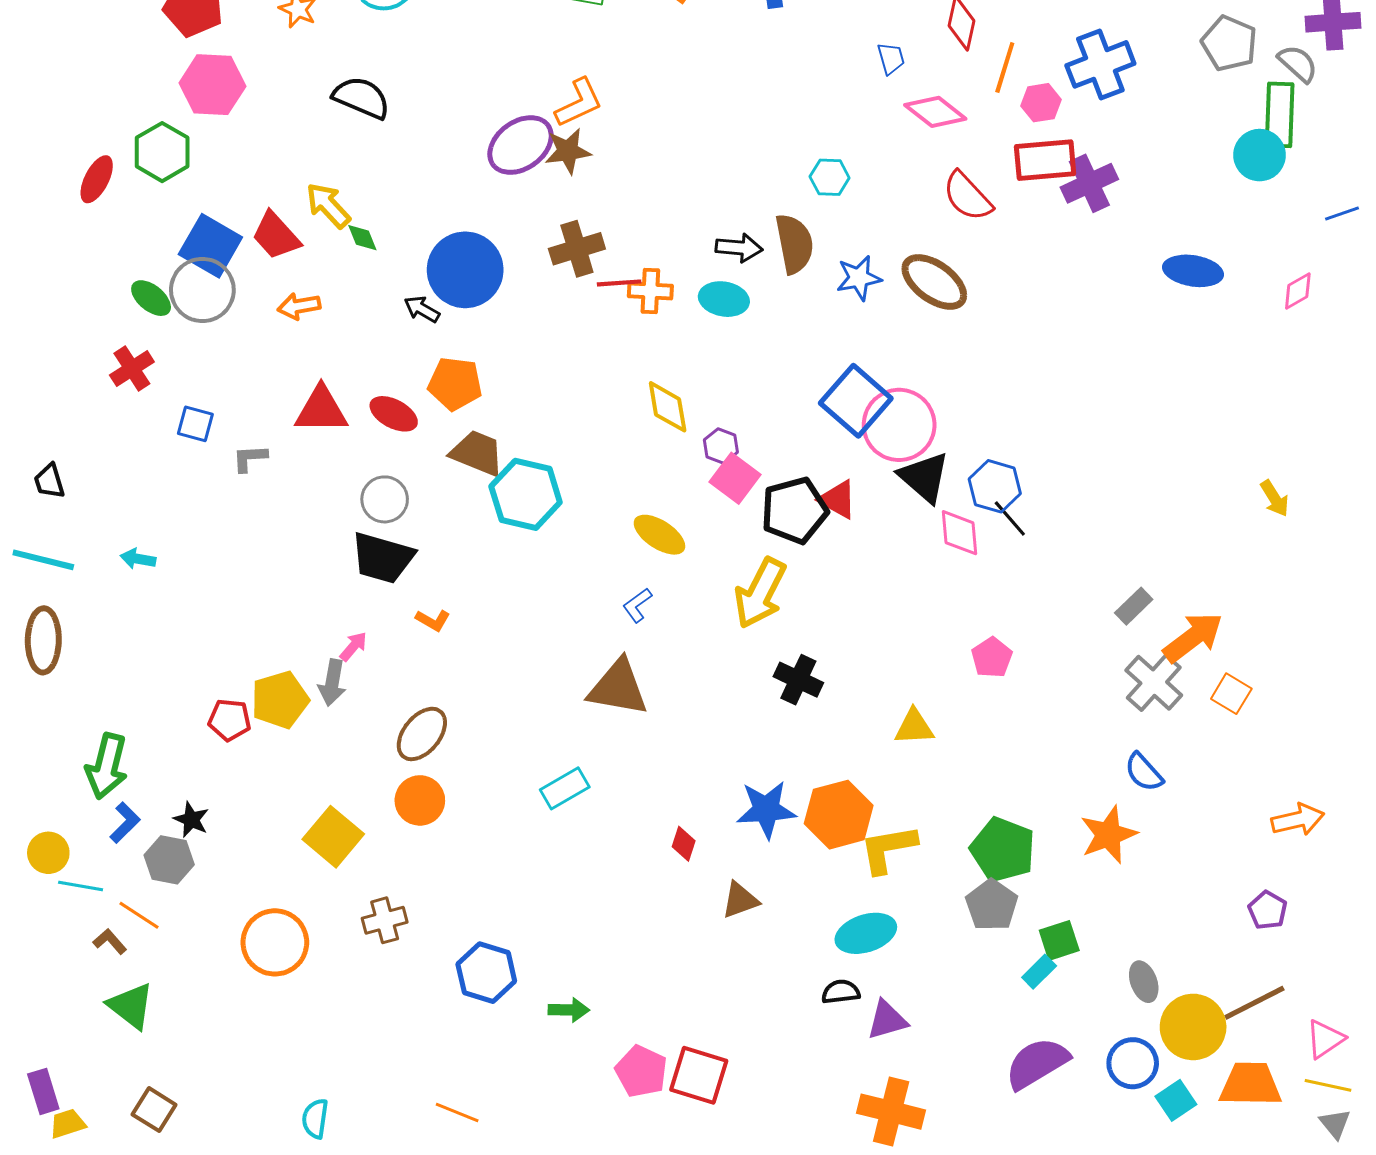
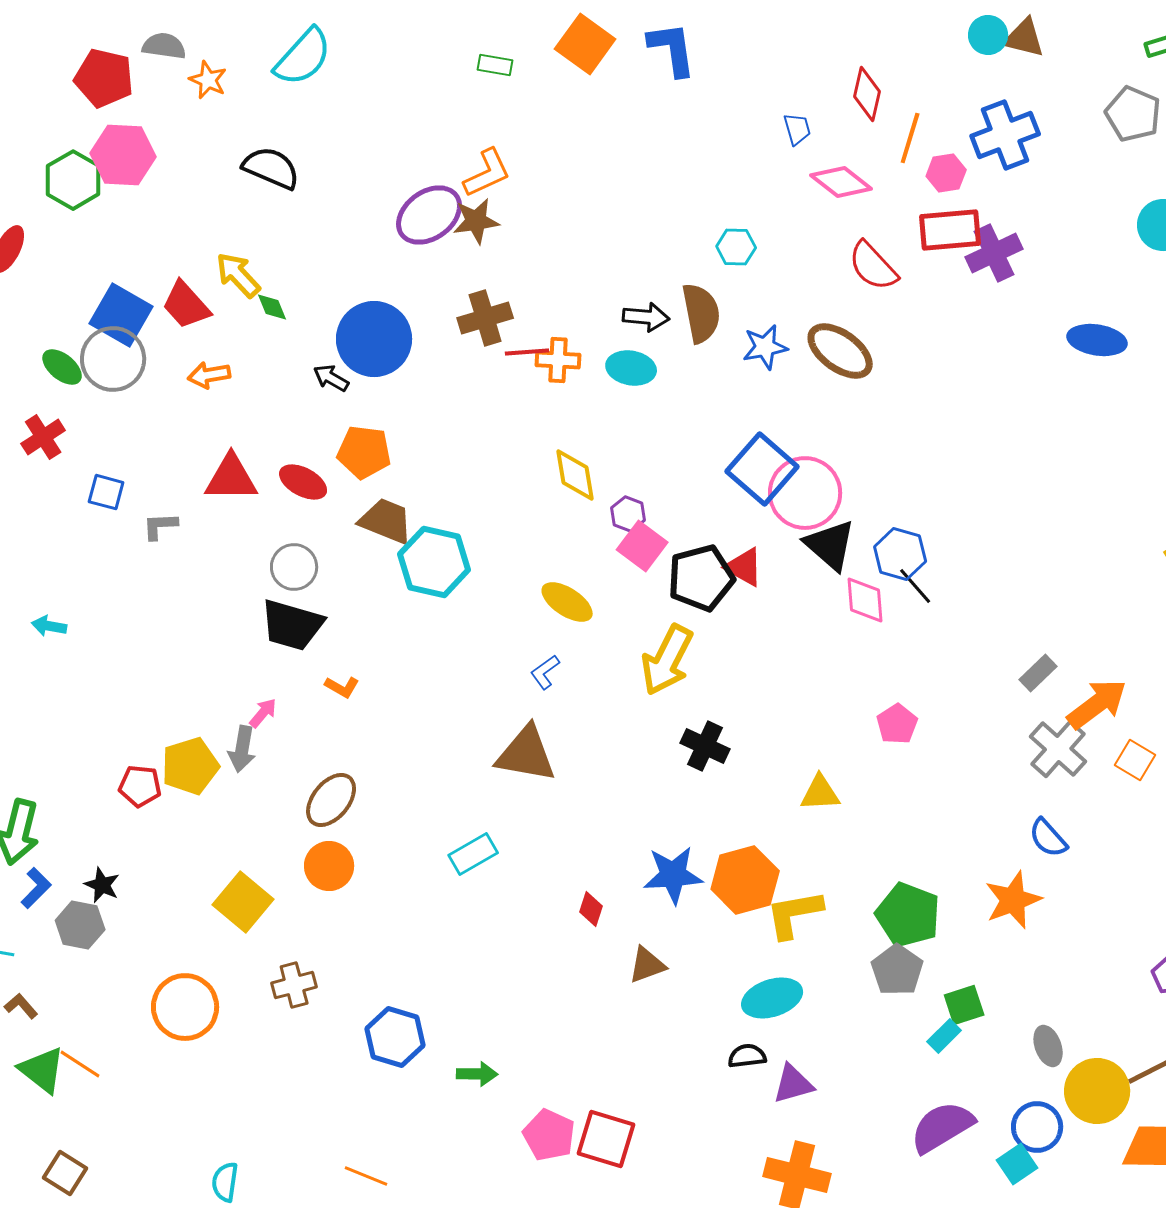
green hexagon: (162, 152) -> (73, 180), moved
orange line: (139, 915) -> (80, 1064), moved
cyan square: (1176, 1100) -> (1017, 1164), moved

